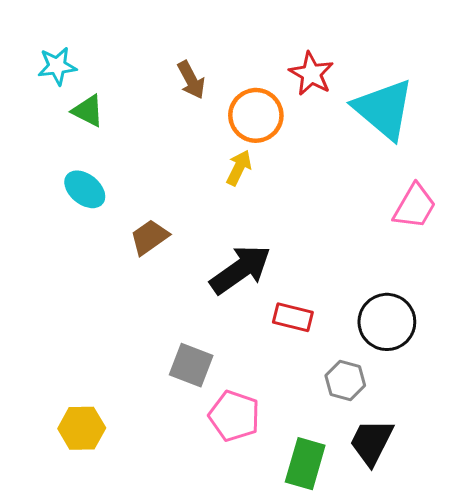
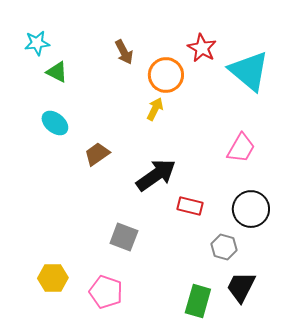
pink trapezoid: (415, 206) -> (241, 148), moved
pink pentagon: (234, 416) -> (106, 292), moved

